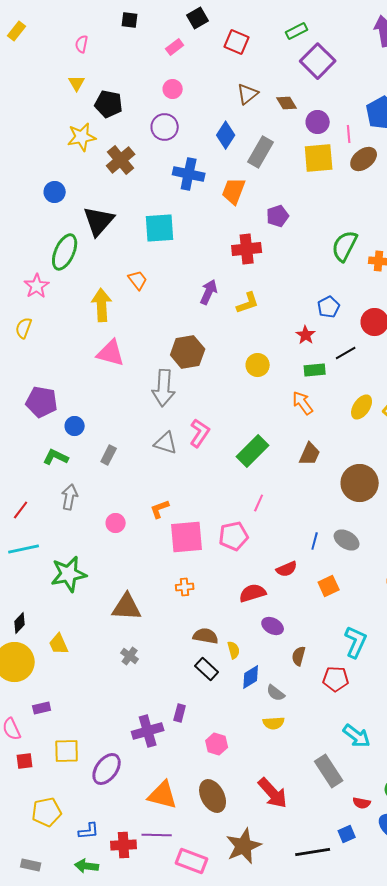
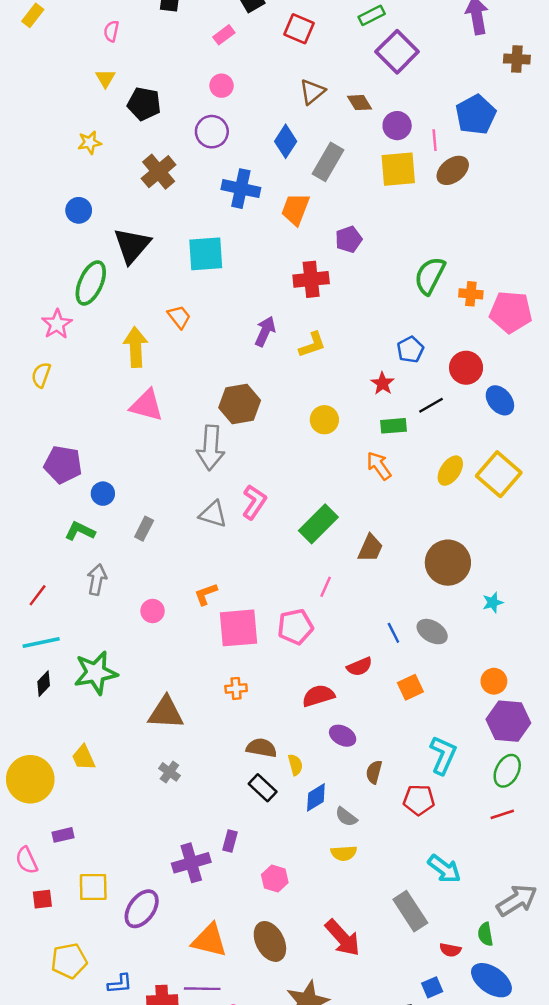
yellow star: (82, 137) -> (90, 143), moved, size x0.7
brown trapezoid: (310, 454) -> (370, 548), moved
blue line: (315, 541) -> (393, 633), turned -42
black diamond: (20, 623) -> (44, 684), moved

